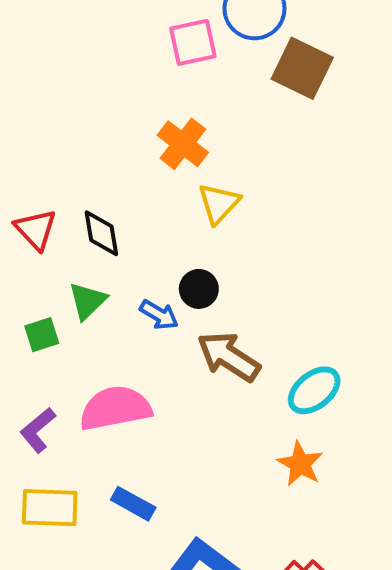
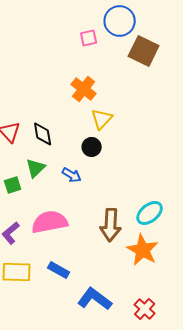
pink square: (193, 42) -> (89, 38), size x0.7
black circle: (199, 289) -> (92, 147), moved
brown arrow: (229, 357) -> (111, 225), moved, turned -120
orange star: (300, 464) -> (143, 250), size x1.4

